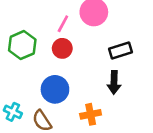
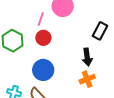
black rectangle: (121, 51) -> (100, 31), moved, turned -36
orange cross: (91, 114) -> (87, 79), moved

